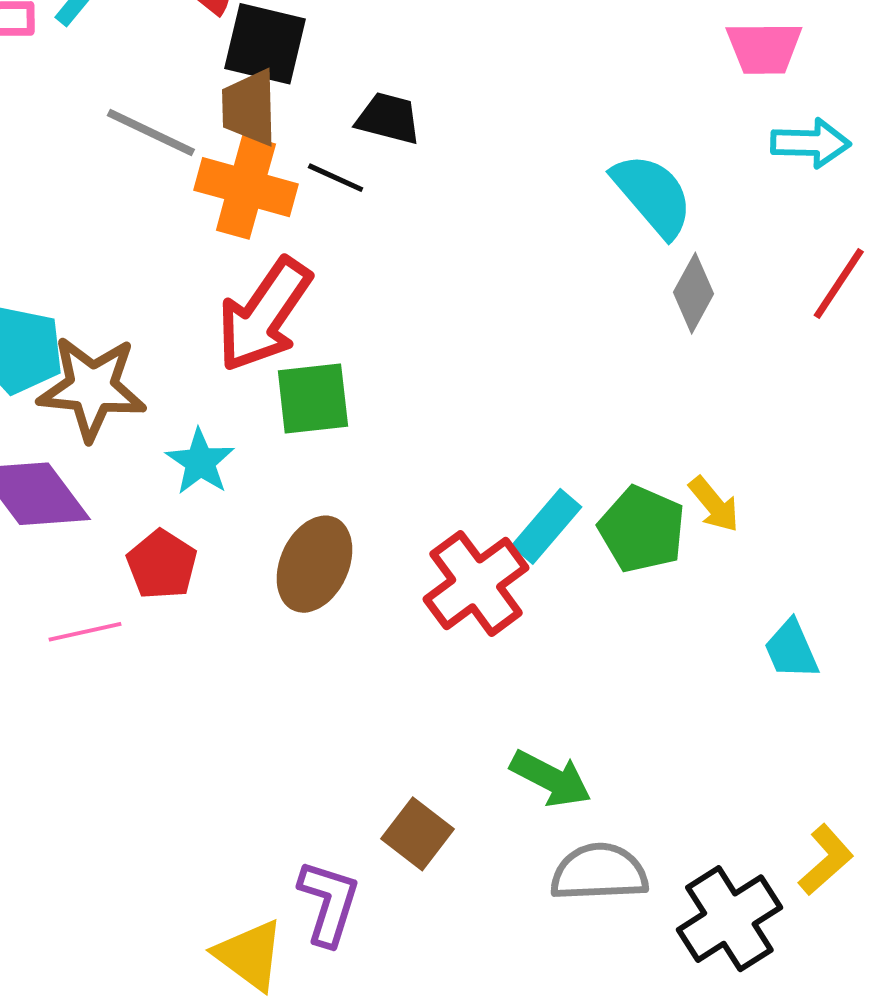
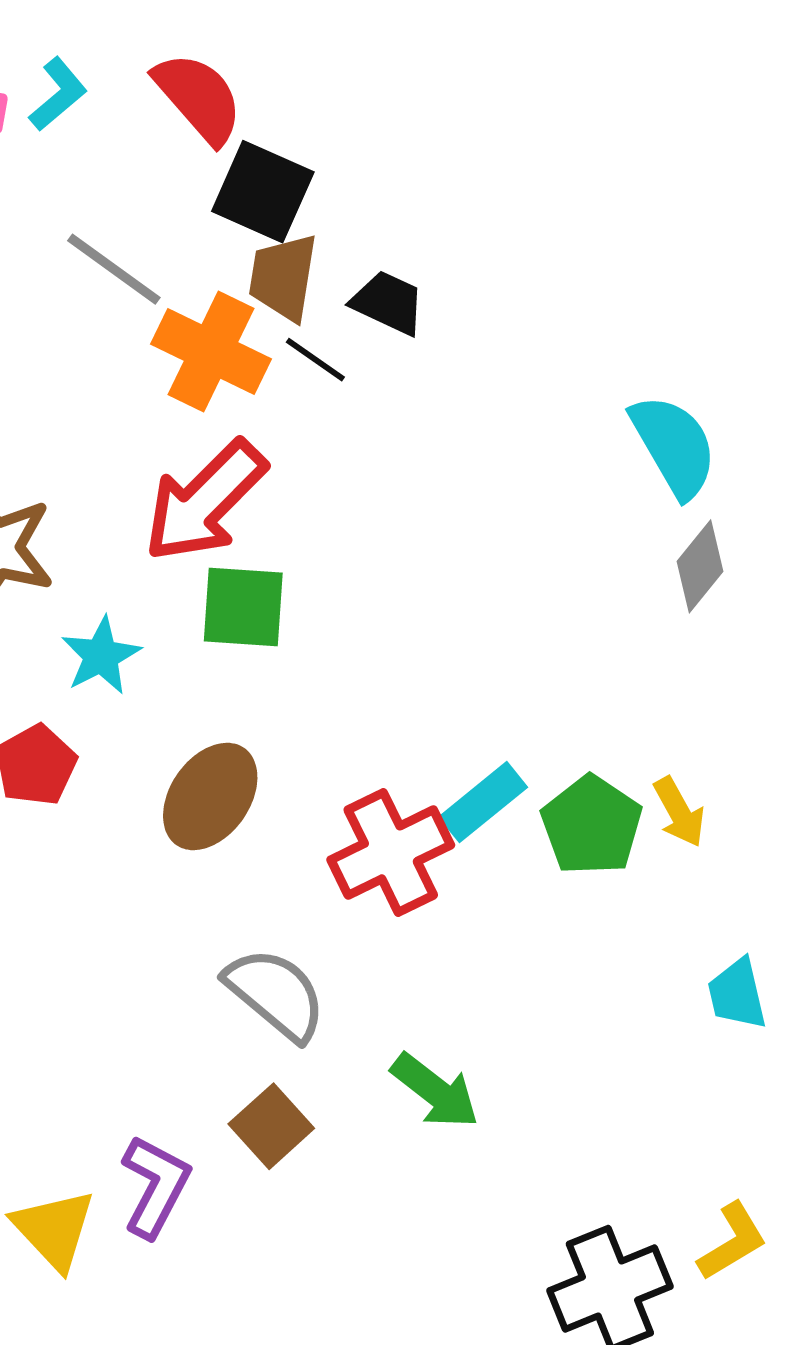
brown trapezoid: (249, 108) -> (283, 277), moved
gray semicircle: (599, 872) -> (276, 994), moved, turned 32

